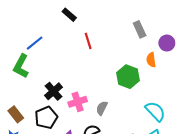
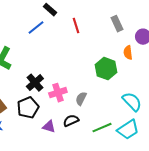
red line: (88, 41) -> (76, 26), moved
blue line: (35, 43) -> (36, 28), moved

